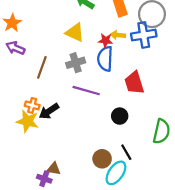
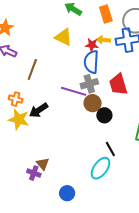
gray cross: (76, 63) -> (89, 84), moved
orange cross: (32, 105) -> (16, 99), moved
brown circle: (102, 159) -> (93, 103), moved
brown triangle: (54, 169) -> (43, 164), turned 40

